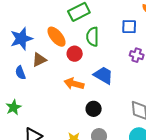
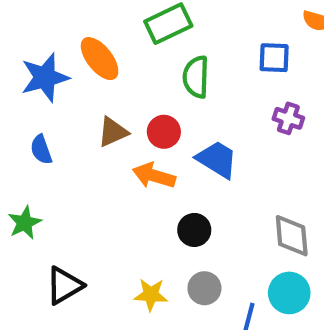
orange ellipse: (56, 37) -> (100, 59), moved
red circle: (75, 54) -> (164, 132), moved
brown triangle: (39, 60) -> (113, 132), moved

